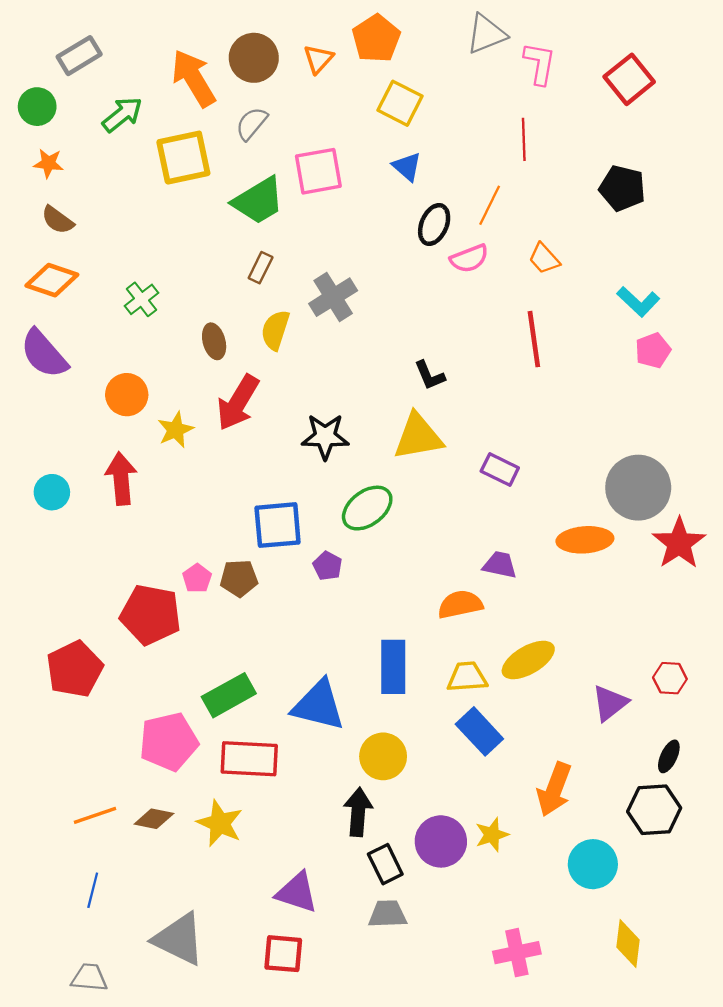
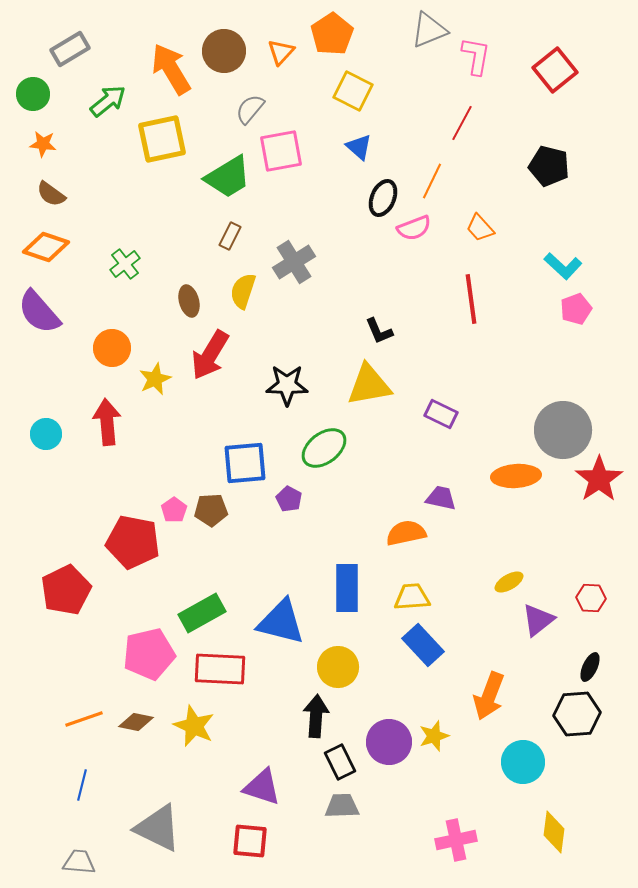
gray semicircle: (251, 124) -> (250, 109), moved
red line: (524, 139) -> (462, 123), turned 30
yellow ellipse: (528, 660) -> (509, 582), moved, size x0.6

